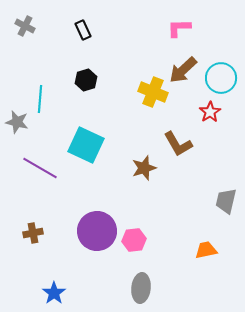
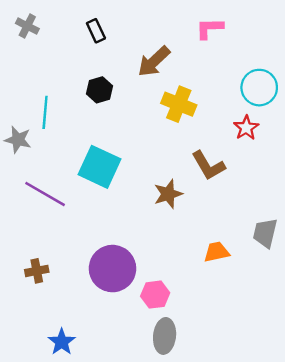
brown arrow: (183, 70) -> (154, 62), moved
pink hexagon: (134, 240) -> (155, 295), moved
orange trapezoid: (206, 250) -> (217, 252), moved

